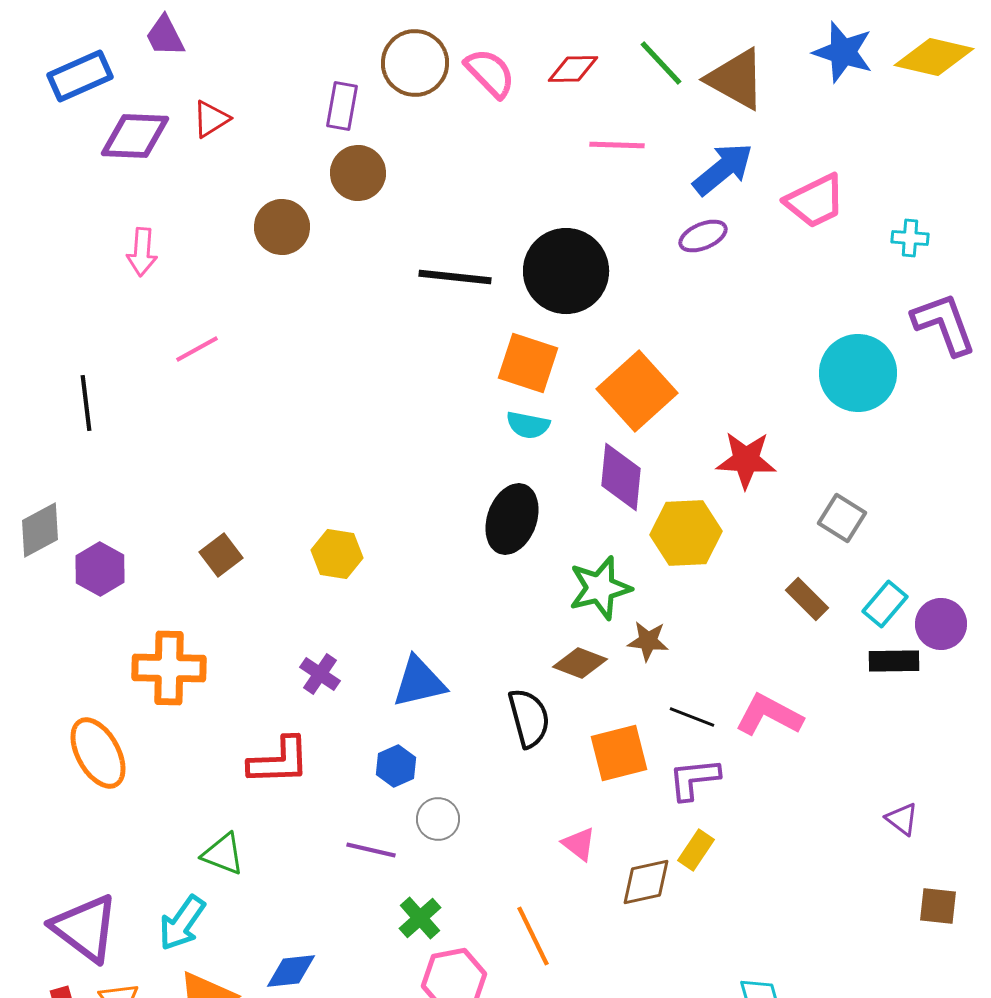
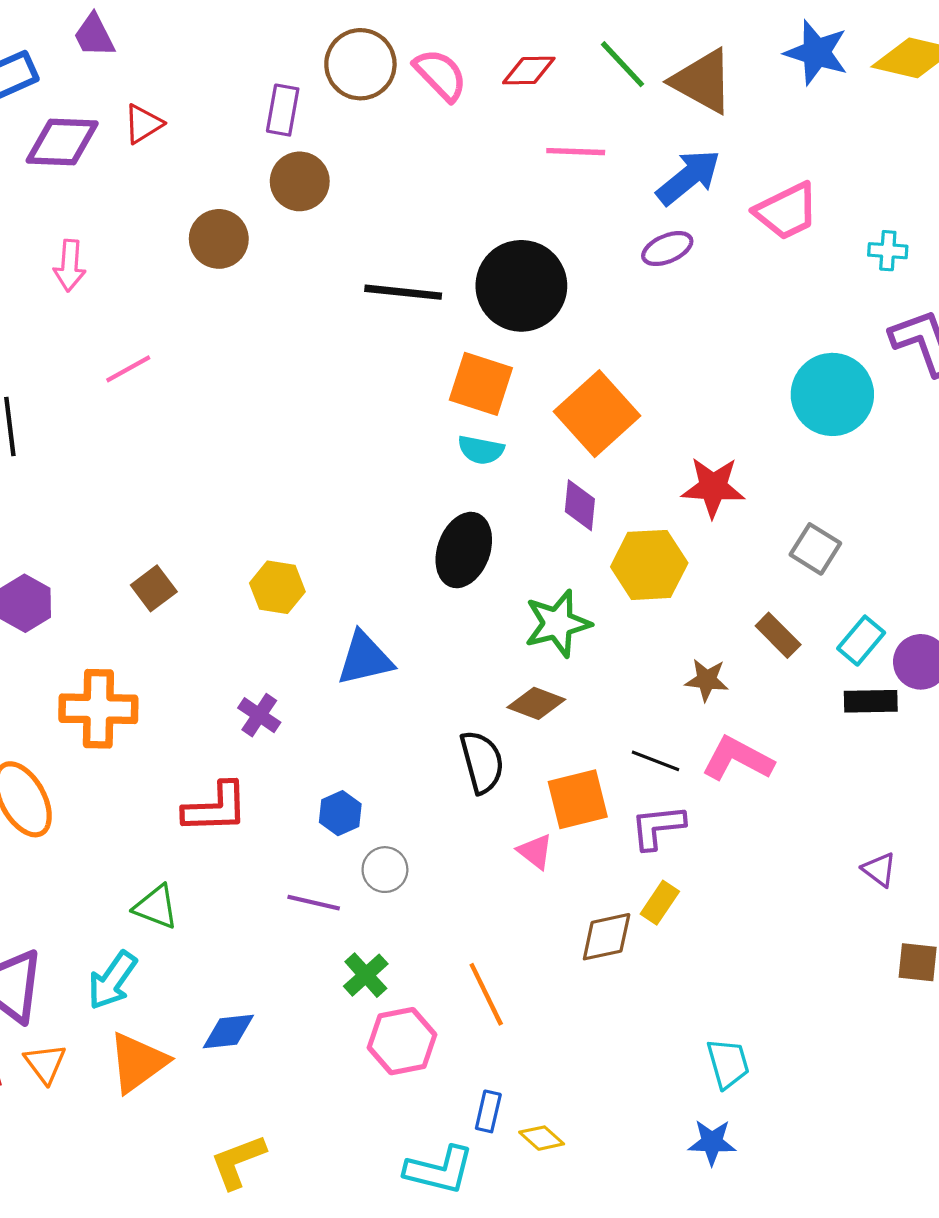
purple diamond: (621, 477) -> (580, 505), size x0.7
brown star: (648, 641) -> (707, 680), moved
blue triangle: (419, 682) -> (365, 659), moved
pink triangle: (579, 844) -> (535, 851), moved

